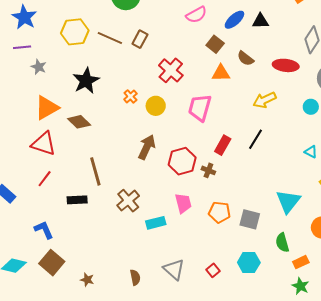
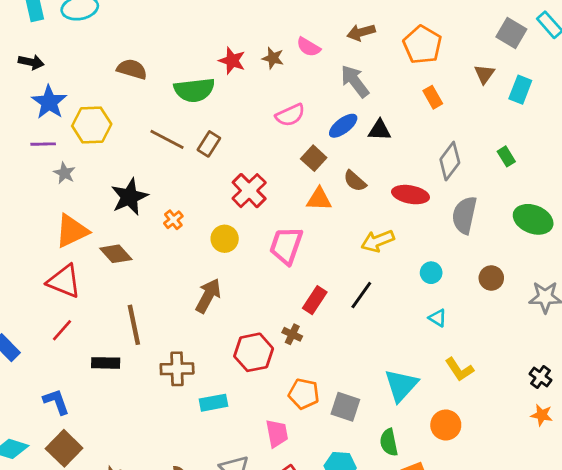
yellow hexagon: (75, 32) -> (92, 125), moved
orange cross: (130, 96) -> (173, 220), moved
cyan circle: (311, 107) -> (431, 273), moved
red hexagon: (182, 161) -> (254, 352), moved
brown cross: (128, 201) -> (177, 369), turned 35
pink trapezoid: (183, 203) -> (277, 433), moved

